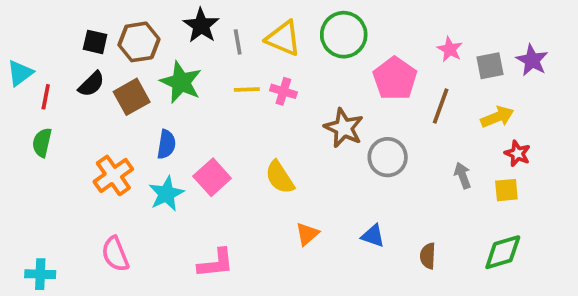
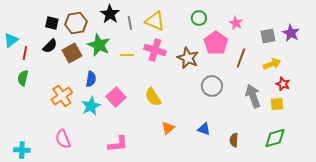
green circle: (344, 35) -> (199, 18), moved, size x0.6
pink star: (450, 49) -> (236, 23), moved
yellow line: (247, 89) -> (127, 55), moved
pink cross: (283, 91) -> (155, 50), size x1.5
brown star: (344, 128) -> (188, 58), moved
gray arrow: (463, 175) -> (253, 96), size x1.6

